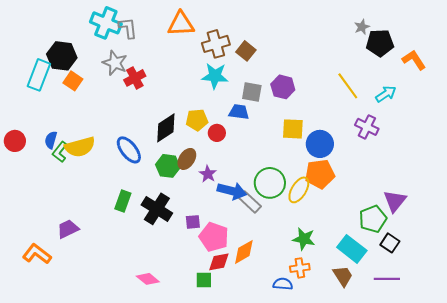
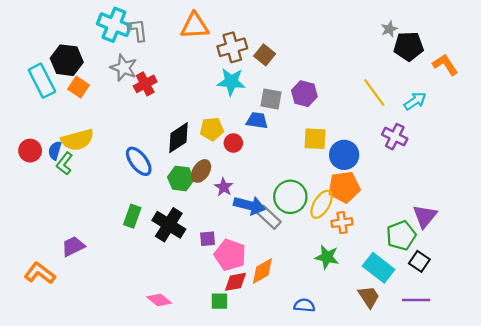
cyan rectangle: (39, 75) -> (42, 81), turned -48
red circle: (15, 141) -> (30, 151), moved
yellow semicircle: (80, 147) -> (77, 140), moved
orange cross: (300, 268) -> (342, 223), moved

